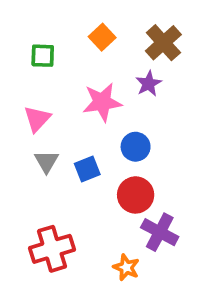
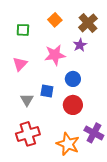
gray triangle: (46, 162) -> (27, 100), moved
blue square: (87, 169) -> (47, 91), turned 32
purple cross: (160, 232) -> (94, 133), moved
orange star: (126, 267) -> (68, 144), size x1.6

